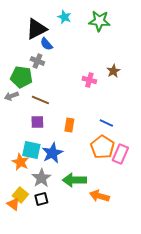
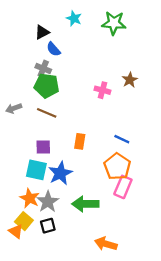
black triangle: (36, 29) -> (42, 32), size x0.6
green pentagon: (21, 77) -> (47, 86), moved
purple square: (37, 122) -> (43, 147), moved
pink rectangle: (120, 154) -> (123, 187), moved
orange star: (20, 162) -> (30, 198), moved
orange arrow: (99, 196) -> (106, 244), moved

